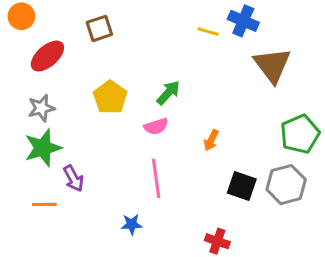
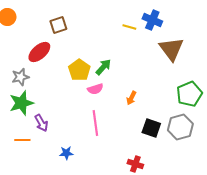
red ellipse: (47, 56) -> (39, 52), moved
yellow pentagon: (110, 97) -> (79, 70), moved
blue star: (132, 224) -> (66, 153), moved

